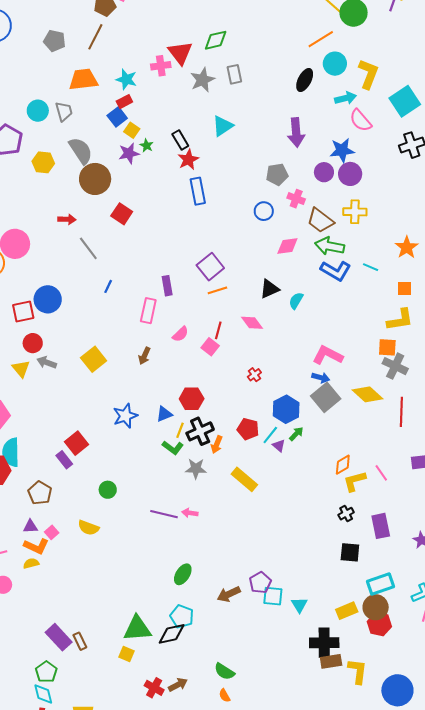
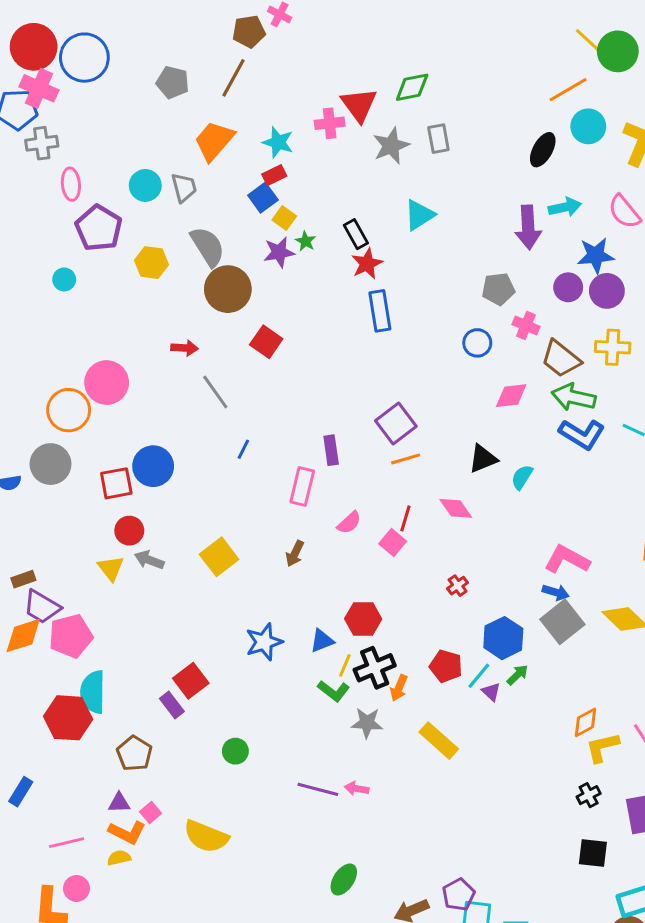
orange trapezoid: (83, 79) -> (214, 141), turned -44
cyan arrow: (346, 98) -> (565, 207), moved
yellow semicircle: (88, 528) -> (206, 837), moved, size x1.4

